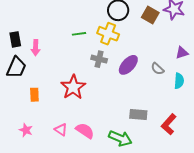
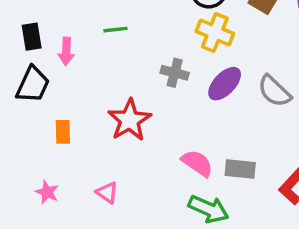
green line: (79, 34) -> (115, 30), moved
yellow cross: (108, 34) -> (215, 32), moved
gray semicircle: (157, 69) -> (274, 91), size x1.5
pink semicircle: (85, 131) -> (197, 163), moved

